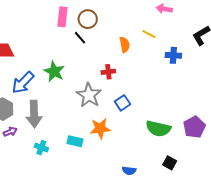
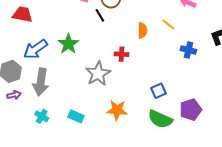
blue square: (122, 103) -> (158, 91), moved
purple pentagon: (194, 127) -> (191, 110), moved
orange star: (100, 128) -> (117, 110), moved

